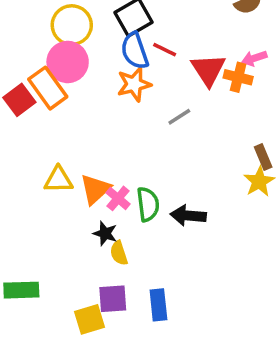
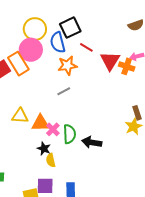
blue semicircle: (135, 51) -> (58, 42), moved
gray line: (179, 117) -> (64, 91), moved
orange triangle: (95, 189) -> (40, 123), turned 36

